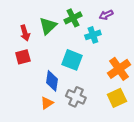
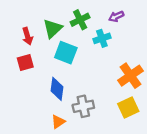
cyan square: (72, 60) -> (66, 53), moved
gray cross: (76, 97) -> (83, 106), turned -36
orange triangle: (47, 103) -> (58, 122), moved

